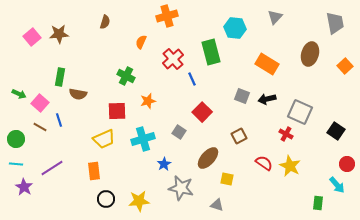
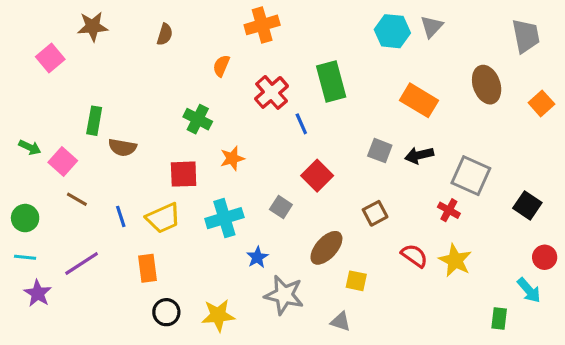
cyan hexagon: (235, 28) -> (392, 31), moved
brown star: (59, 34) -> (93, 27), moved
brown ellipse: (310, 54) -> (487, 85), turned -35
blue line: (59, 120) -> (121, 216), moved
brown line: (40, 127) -> (77, 199), moved

